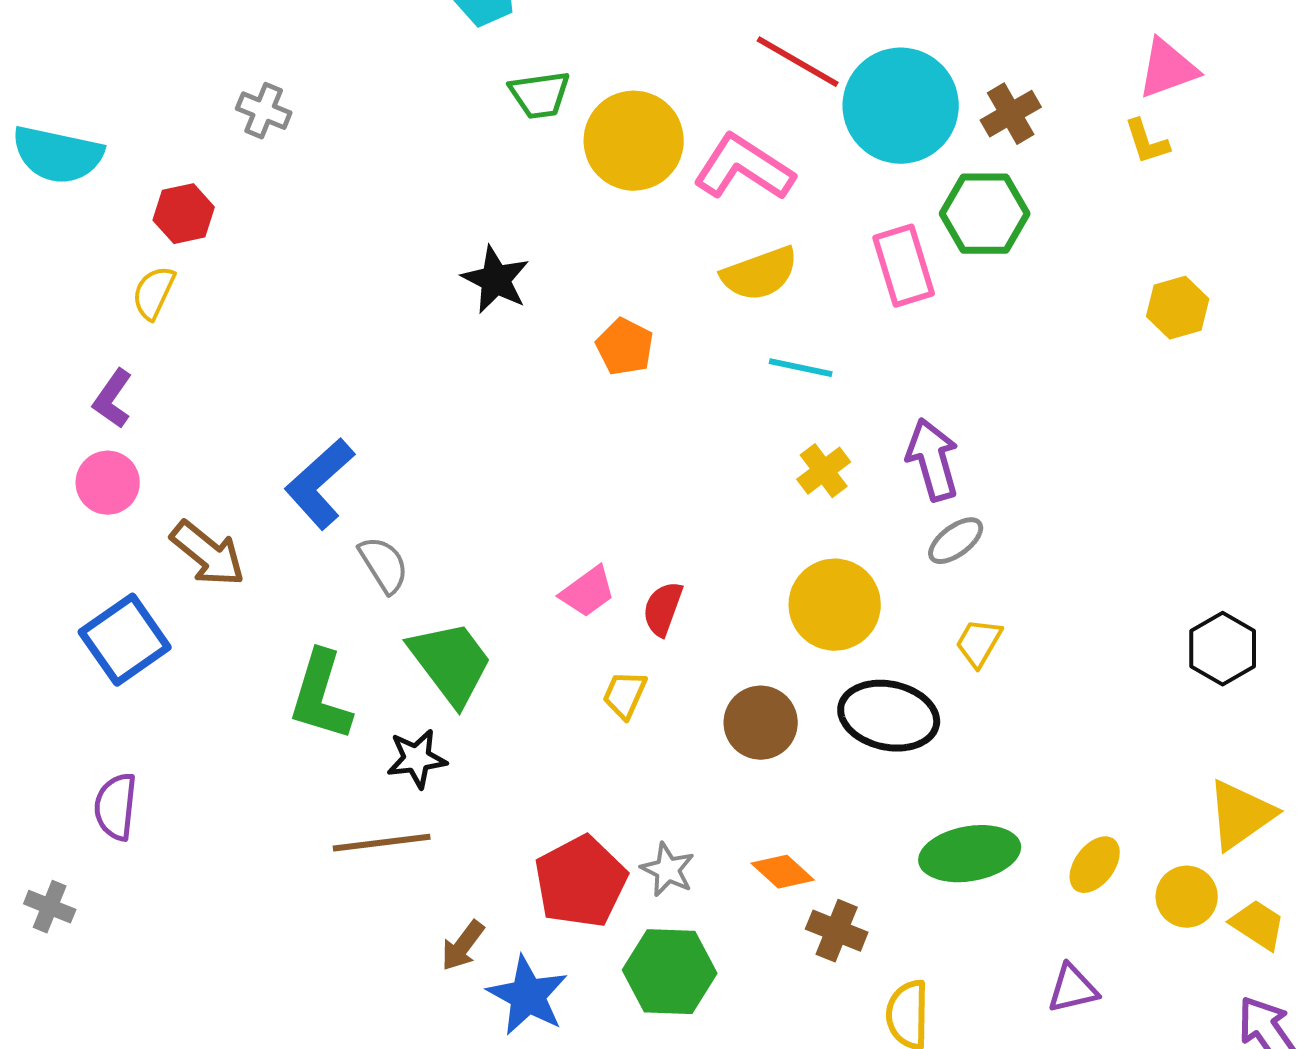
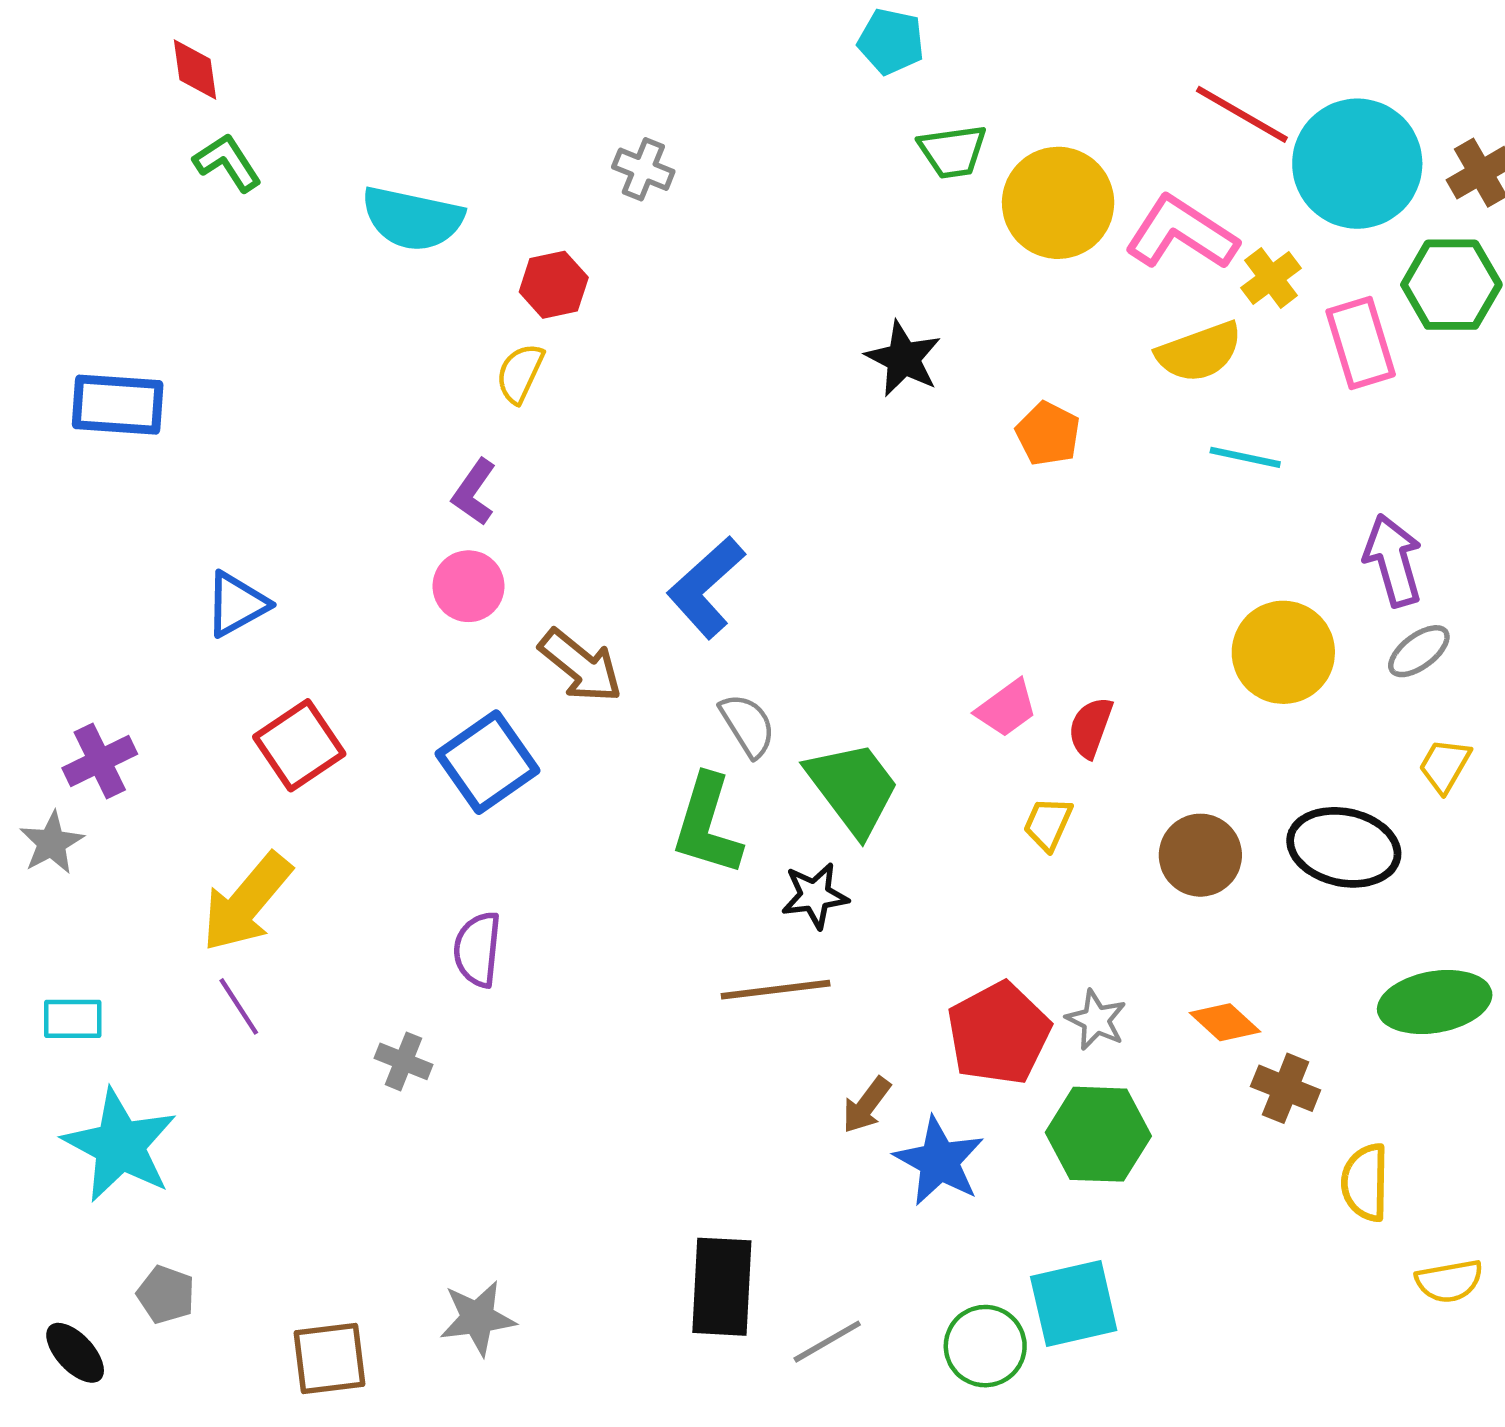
yellow cross: (824, 471) -> (1271, 278), moved
gray semicircle: (384, 565) -> (748, 725), moved
yellow circle: (835, 605) -> (1283, 652), moved

